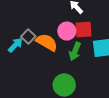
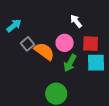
red square: (84, 30) -> (91, 44), moved
cyan arrow: (15, 45) -> (14, 26), moved

